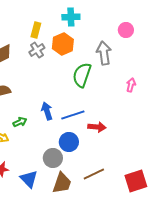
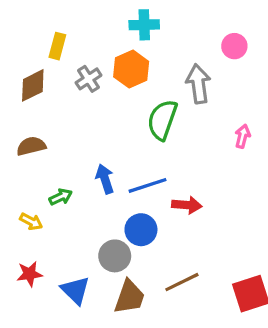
yellow rectangle: (36, 30) -> (57, 46), moved

